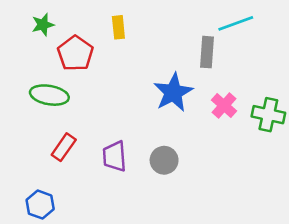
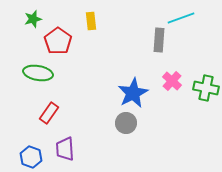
blue star: (173, 92) -> (133, 93), moved
purple trapezoid: (115, 156) -> (65, 149), moved

